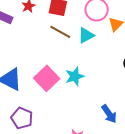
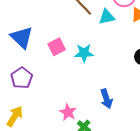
pink square: (47, 78) -> (57, 47), size x0.7

